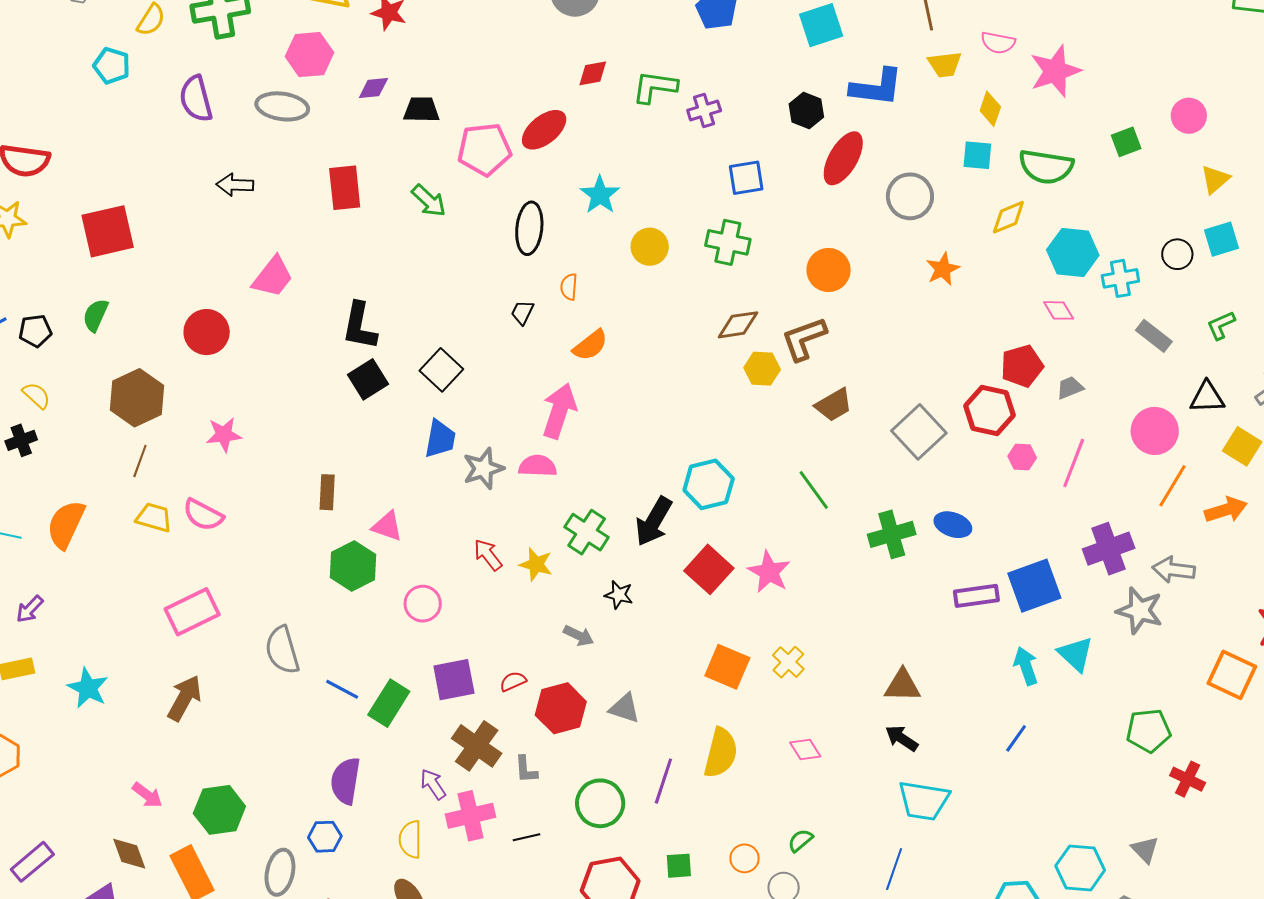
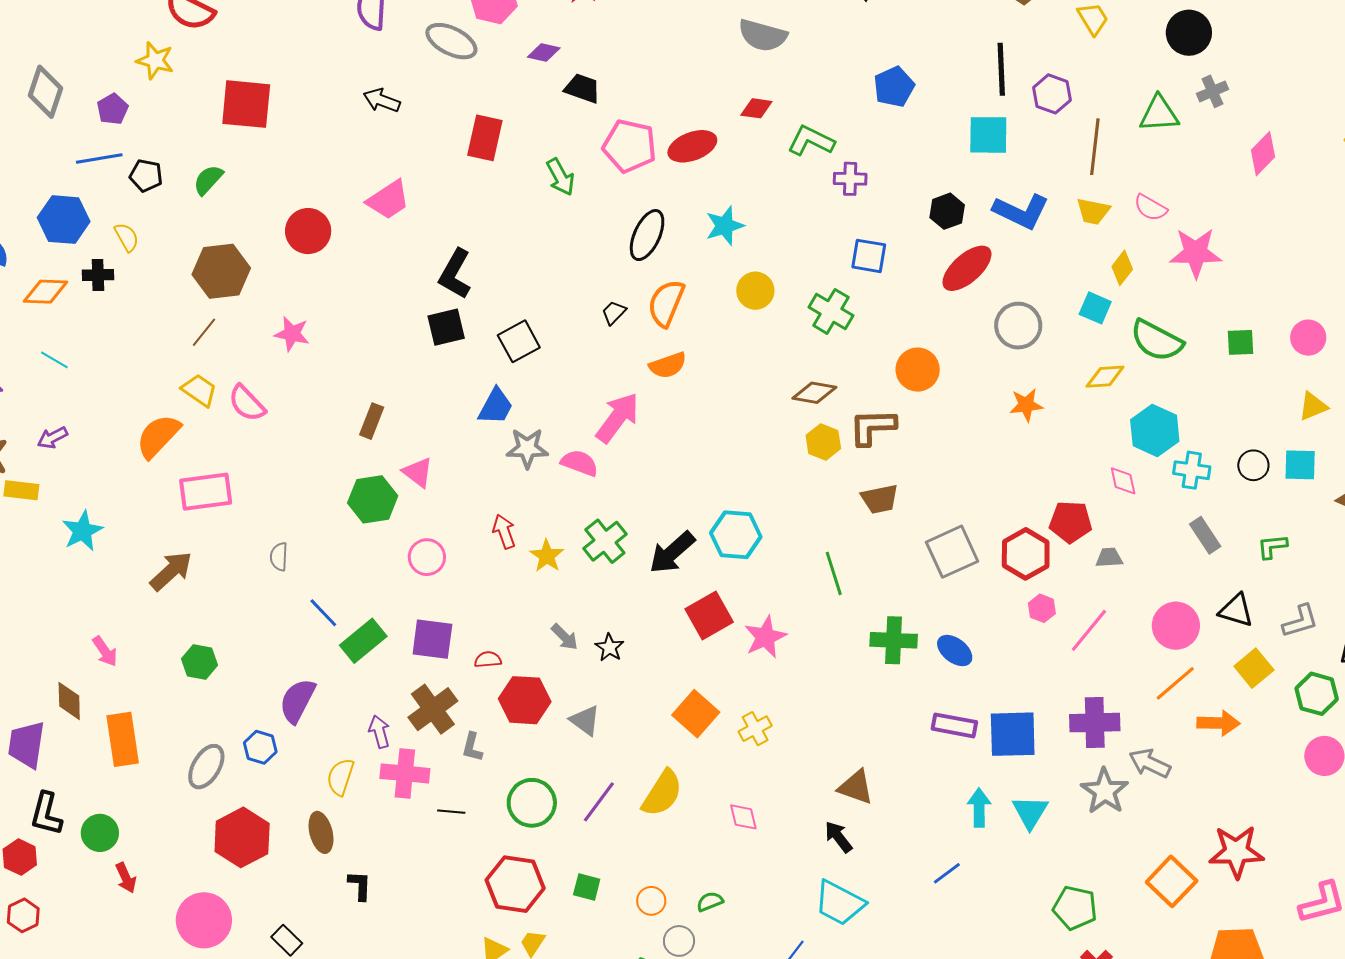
orange semicircle: (569, 287) -> (666, 303), size x1.8
orange semicircle: (66, 524) -> (158, 436), moved
black star: (619, 595) -> (609, 647), moved
gray semicircle: (282, 650) -> (279, 557), size x0.6
green hexagon: (219, 810) -> (199, 662), moved, size x0.7

